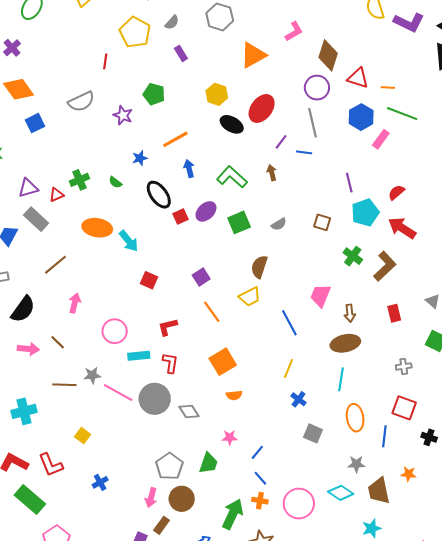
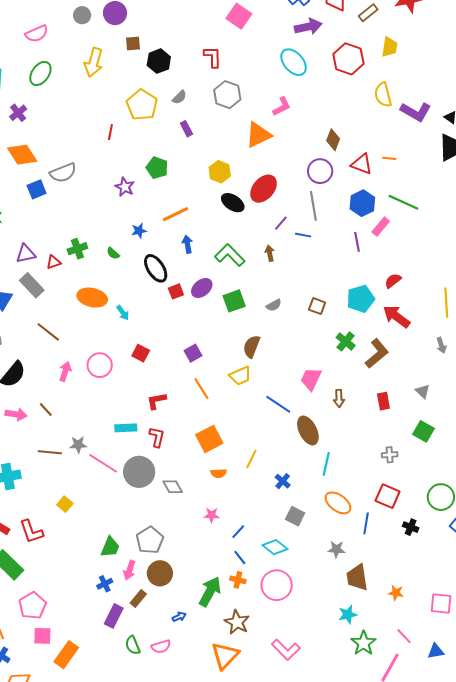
pink L-shape: (294, 31) -> (282, 106), moved
brown diamond: (328, 55) -> (333, 140), size x0.7
orange line: (388, 87) -> (389, 158), moved
gray semicircle: (81, 102) -> (63, 173), moved
purple line: (349, 183) -> (357, 242), moved
cyan arrow: (129, 241) -> (123, 313), size x0.7
brown line: (55, 265) -> (48, 332), turned 75
blue line: (289, 323) -> (278, 404), turned -32
pink circle: (115, 331) -> (100, 365), moved
brown ellipse: (345, 343) -> (308, 430), moved, turned 72
yellow line: (289, 368) -> (251, 459), moved
orange ellipse: (355, 418) -> (338, 503), turned -48
green trapezoid: (208, 463) -> (110, 547), moved
orange star: (409, 474) -> (396, 593), moved
blue cross: (100, 482) -> (105, 584), moved
cyan diamond: (341, 493) -> (275, 547), moved

